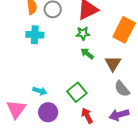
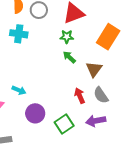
green square: (77, 92) -> (64, 124), moved
purple circle: (48, 112) -> (35, 113), moved
red arrow: (87, 116) -> (80, 96), moved

